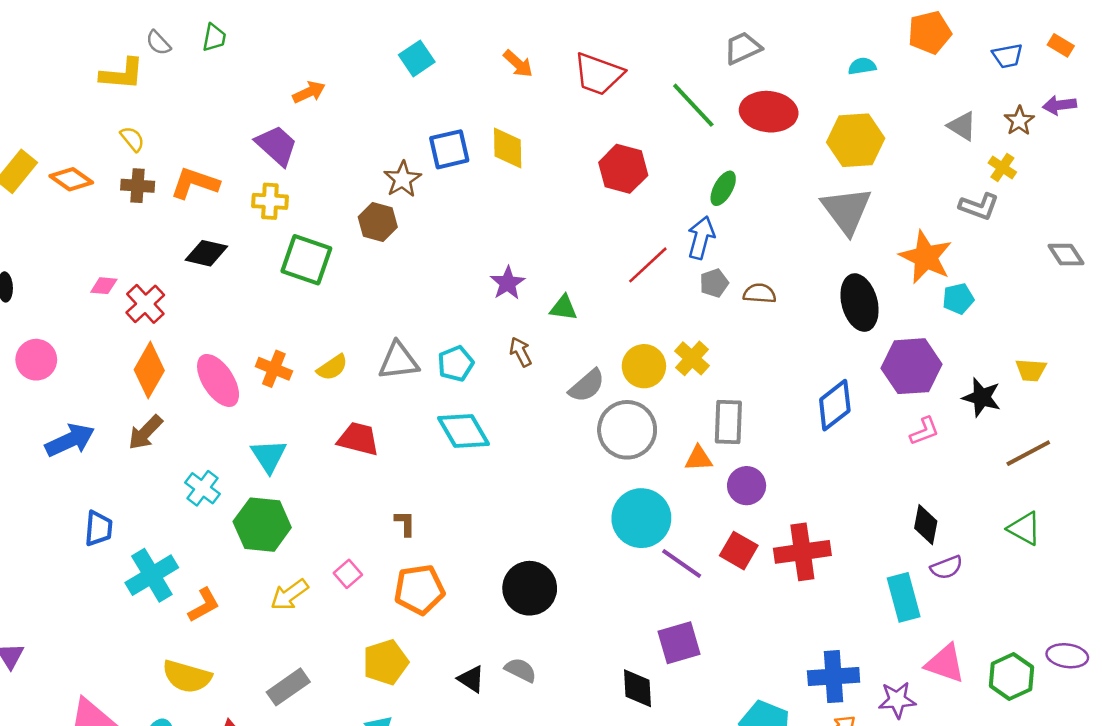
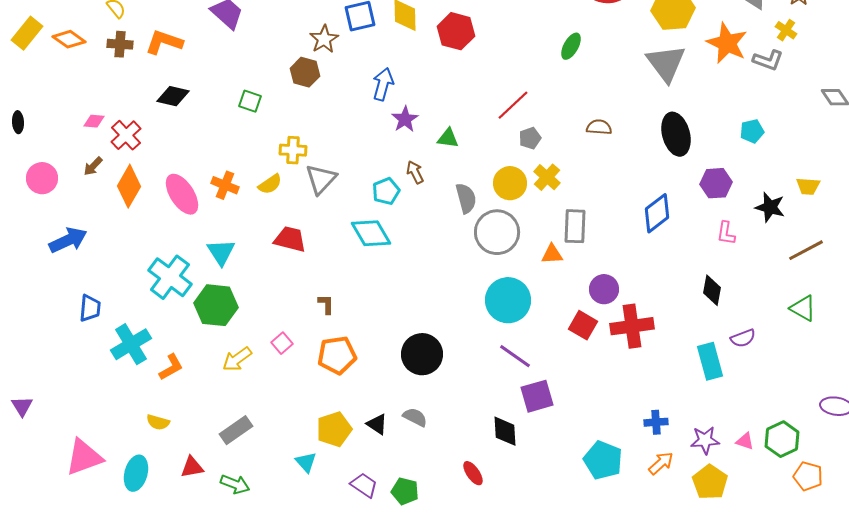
red hexagon: (623, 169) -> (456, 31), moved
yellow cross: (270, 201) -> (293, 150), moved
blue arrow: (701, 238) -> (383, 84), moved
orange star: (926, 257) -> (727, 43), moved
green square: (306, 260) -> (250, 101), size x0.6
gray pentagon: (714, 283) -> (530, 138), moved
gray triangle: (399, 361) -> (321, 179), turned -40
cyan pentagon: (456, 364) -> (386, 191), moved
purple hexagon: (911, 366) -> (716, 183), size x0.7
gray semicircle: (587, 386) -> (466, 198), turned -64
pink L-shape: (924, 431) -> (726, 233), turned 120
brown arrow: (145, 432) -> (93, 166), moved, size x0.7
purple circle: (747, 486) -> (604, 289), moved
cyan cross: (202, 488) -> (170, 277), size x1.6
black diamond: (926, 525) -> (712, 290), moved
purple line: (682, 564) -> (515, 356), moved
yellow pentagon: (386, 662) -> (334, 429), moved
pink triangle: (945, 664) -> (745, 441), moved, size x0.6
yellow semicircle: (187, 677) -> (158, 422), size x0.6
blue cross: (834, 677) -> (656, 422), size x0.6
green hexagon: (1011, 677) -> (782, 439), moved

